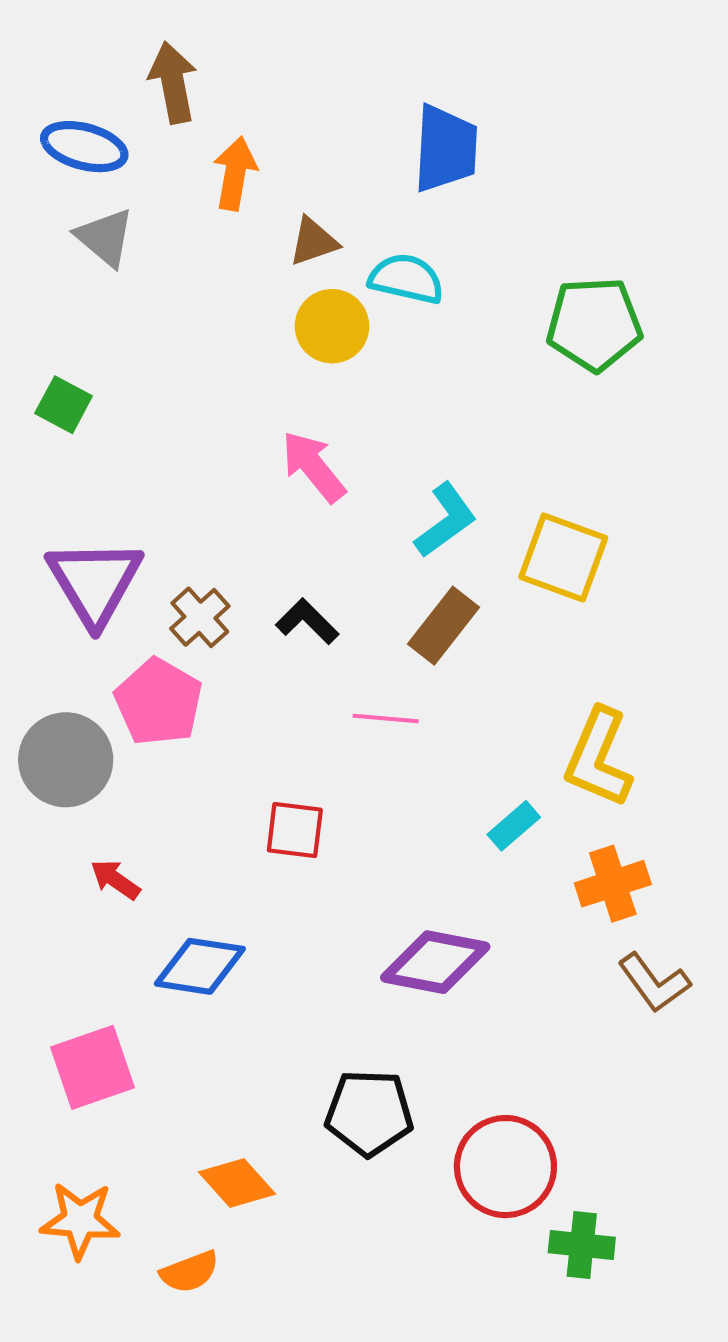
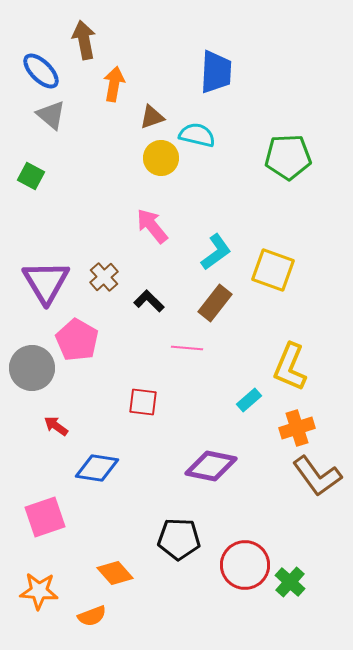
blue ellipse: (84, 147) -> (41, 71), turned 30
green square: (64, 405) -> (31, 176), moved
brown cross: (200, 617) -> (104, 277), moved
brown L-shape: (654, 983) -> (317, 476), size x1.4
green cross: (582, 1245) -> (290, 582), moved, turned 36

